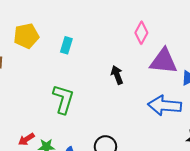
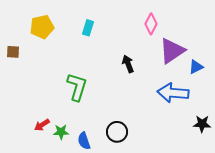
cyan rectangle: (66, 45) -> (88, 28), moved
purple triangle: (164, 61) -> (172, 51), turned -40

